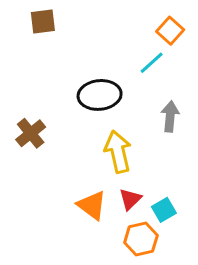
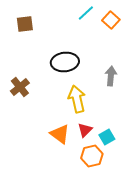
brown square: (43, 21) -> (25, 24), moved
cyan line: (152, 63) -> (86, 13), moved

